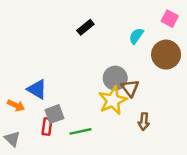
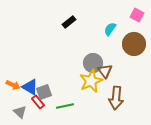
blue triangle: (37, 89) -> (30, 87), moved
brown arrow: (144, 122) -> (116, 98), size x1.6
red rectangle: (47, 126) -> (38, 102), turned -48
gray triangle: (12, 139) -> (20, 112), moved

